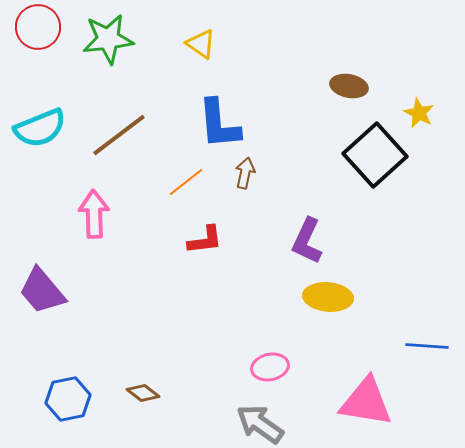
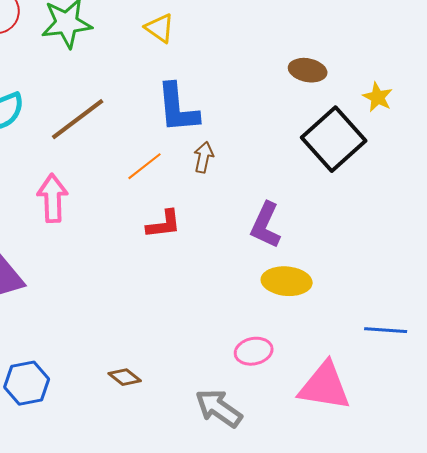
pink ellipse: (270, 367) -> (254, 351), moved
brown diamond: (143, 393) -> (125, 377), moved

